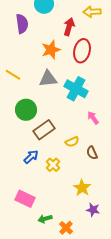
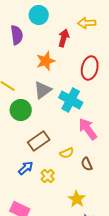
red ellipse: (82, 51) -> (90, 68), moved
gray triangle: (48, 79) -> (43, 90), turned -30
green circle: (26, 110) -> (21, 110), moved
pink arrow: (93, 118) -> (88, 129), size x1.6

